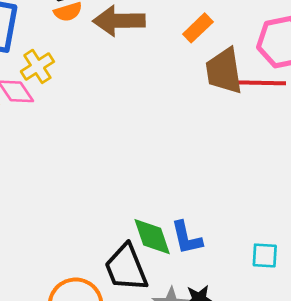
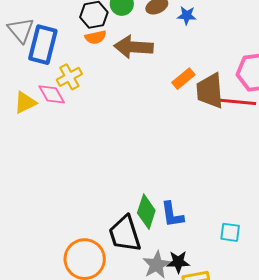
orange rectangle: (198, 28) -> (183, 79), moved
green diamond: (152, 237) -> (146, 212), turned 32

